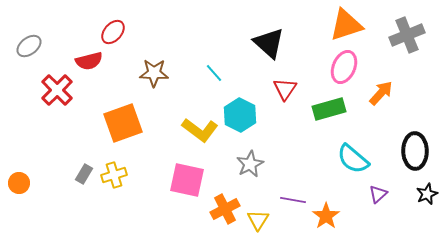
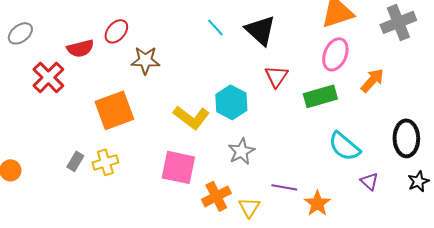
red ellipse: (113, 32) -> (116, 31), moved
cyan line: (214, 73) -> (215, 27), moved
purple triangle: (378, 194) -> (369, 181), turned -36

